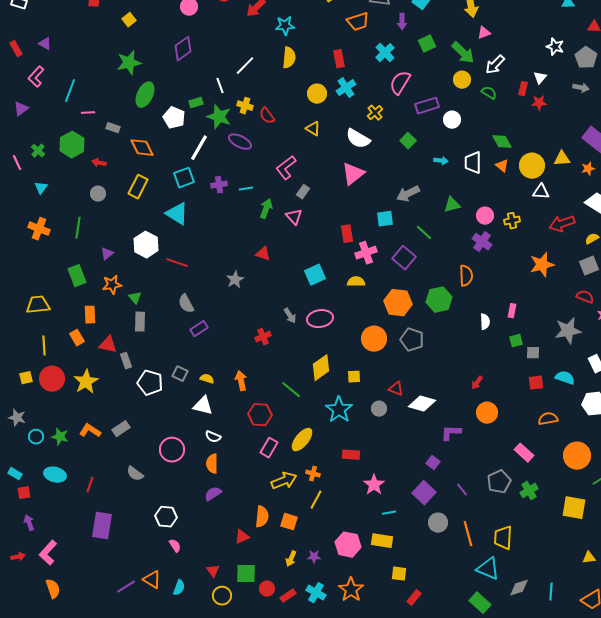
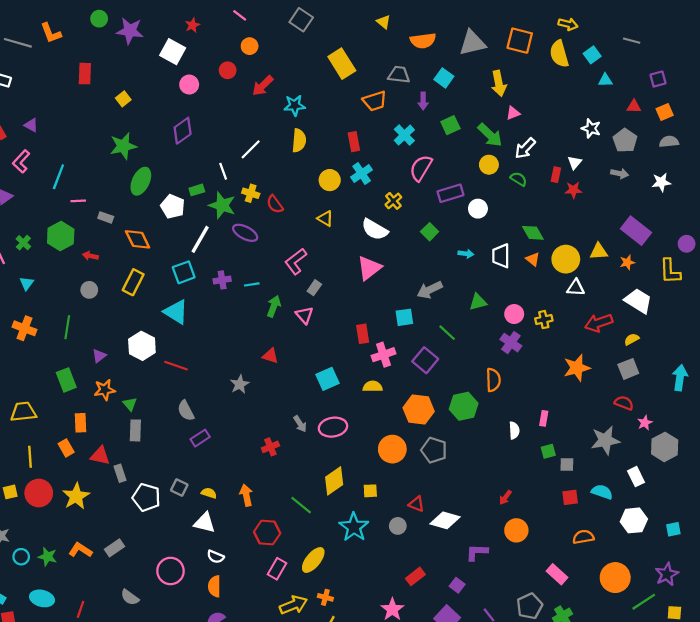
red rectangle: (351, 455) -> (415, 576), moved, turned -42

